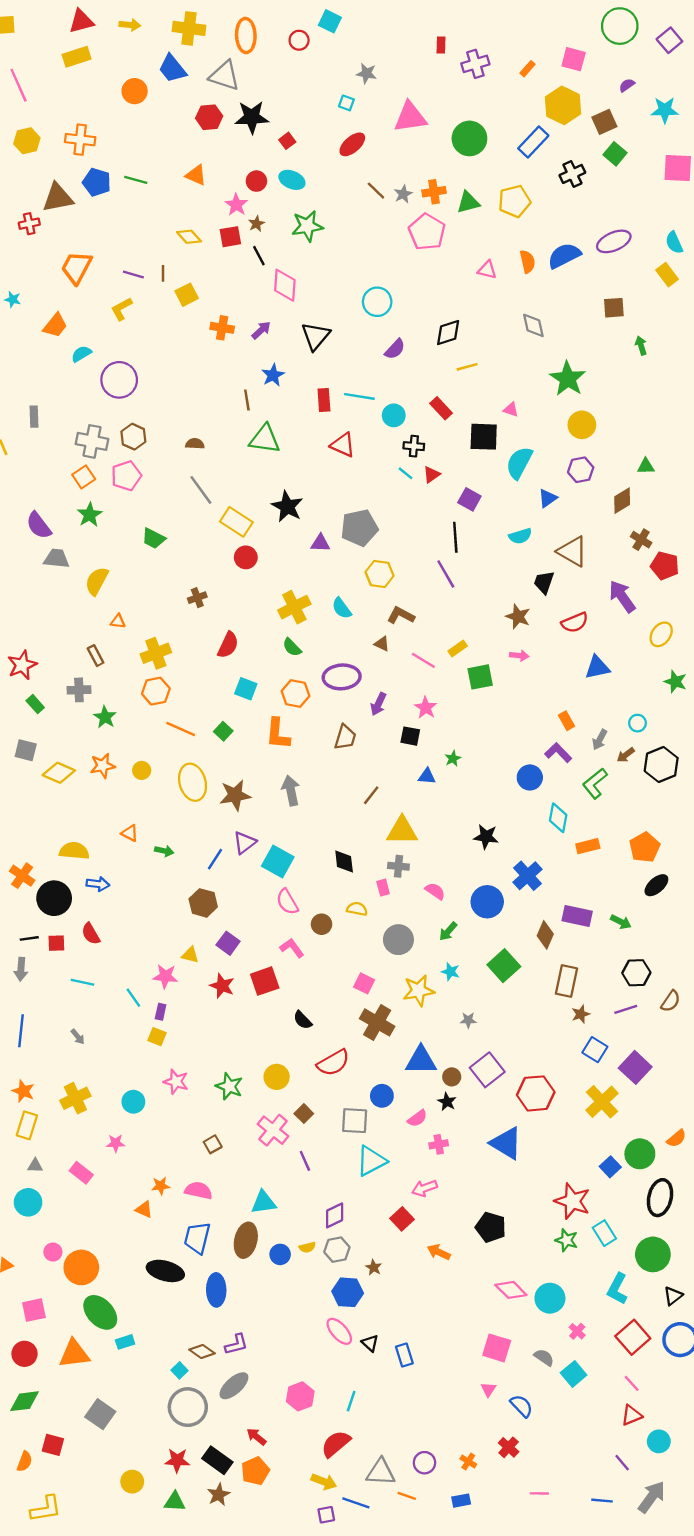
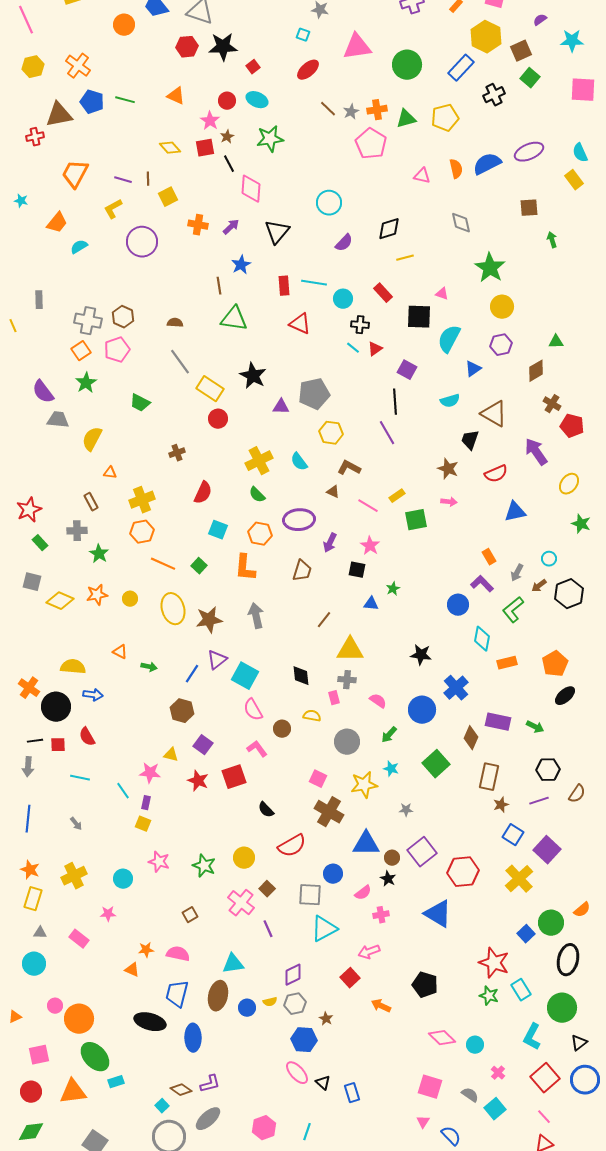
orange cross: (80, 140) -> (78, 66), turned 30
purple circle: (119, 380) -> (142, 242), moved
cyan circle: (550, 1298) -> (475, 1045), size x0.7

